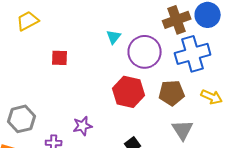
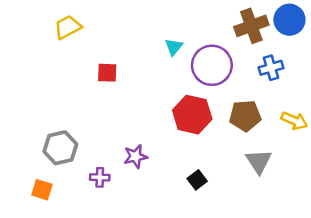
blue cross: (193, 54) -> (271, 68), size x0.6

